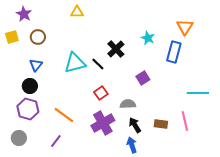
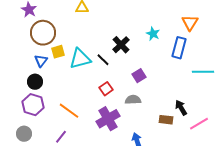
yellow square: (12, 37) -> (58, 52), moved
brown circle: (38, 37) -> (43, 33), size x1.6
purple square: (143, 78) -> (139, 76), moved
cyan line: (198, 93) -> (203, 72), moved
pink line: (185, 121) -> (199, 124), moved, turned 72
black arrow: (135, 125) -> (181, 108), moved

